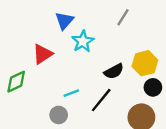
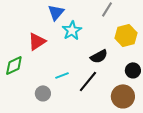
yellow hexagon: (145, 63) -> (126, 35), moved
gray circle: (59, 115) -> (43, 93), moved

